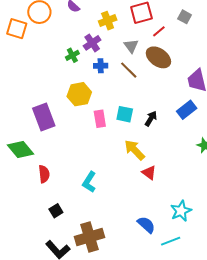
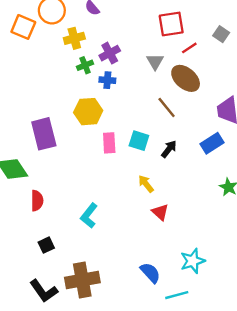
yellow cross: (108, 21) -> (74, 38), moved
blue cross: (101, 66) -> (107, 80), moved
brown line: (129, 70) -> (167, 108), moved
yellow arrow: (135, 150) -> (146, 184), size x0.7

